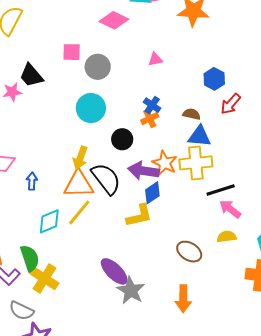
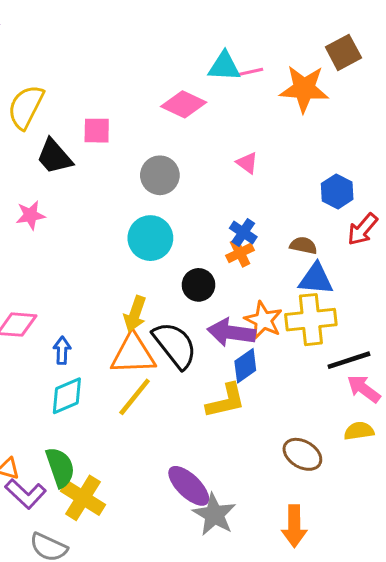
pink square: (72, 52) -> (97, 131), moved
pink triangle: (155, 59) -> (247, 163), turned 49
black trapezoid: (31, 75) -> (54, 157), moved
cyan diamond: (49, 221) -> (67, 396), moved

